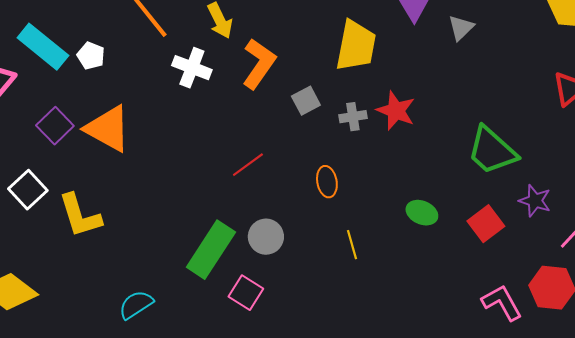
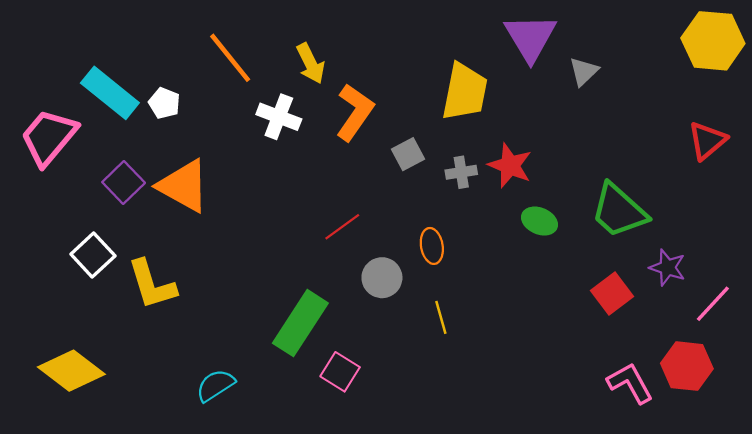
green ellipse: (422, 213) -> (539, 221), moved
gray circle: (266, 237) -> (382, 278), moved
yellow line: (352, 245) -> (441, 317), moved

